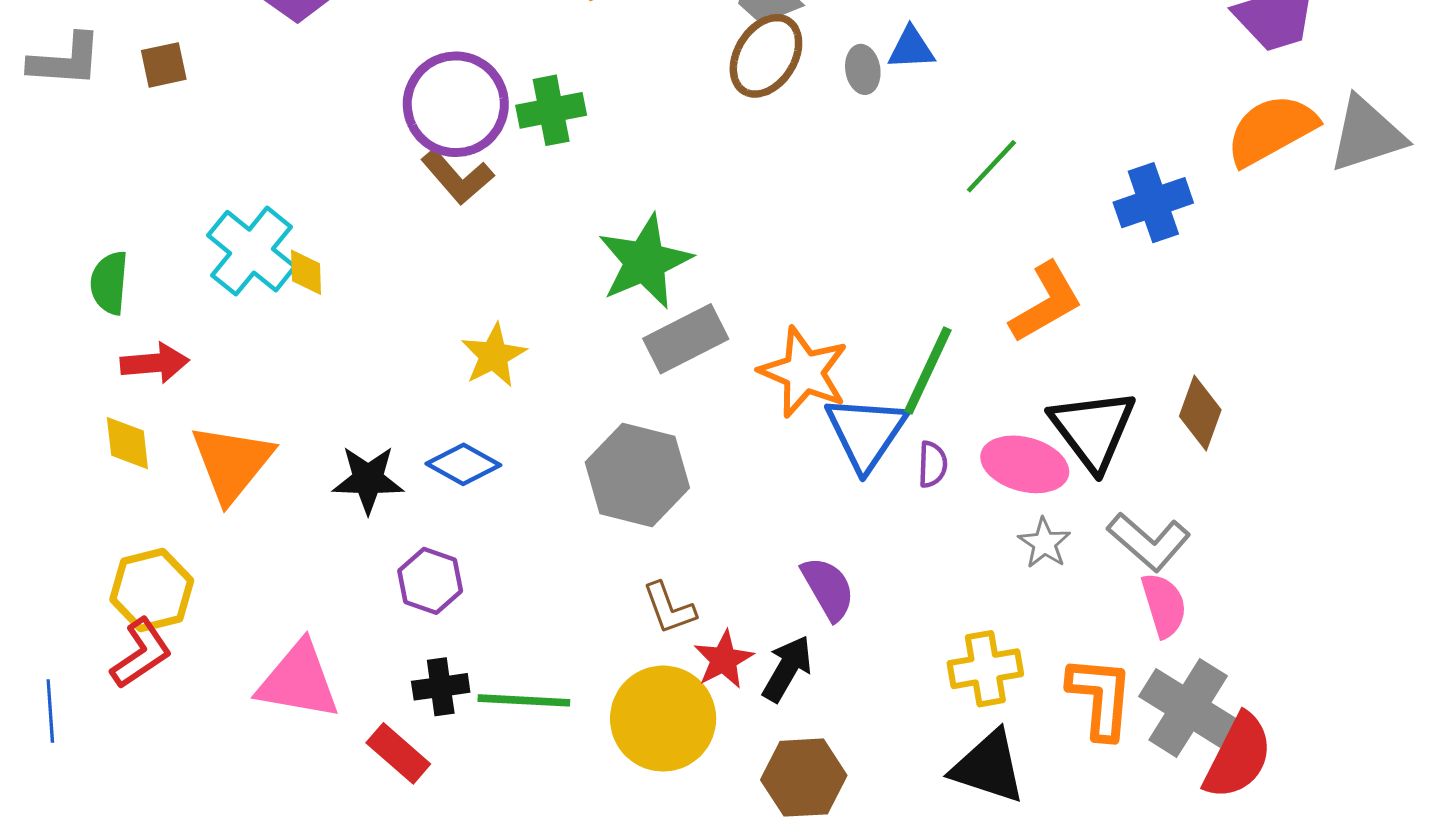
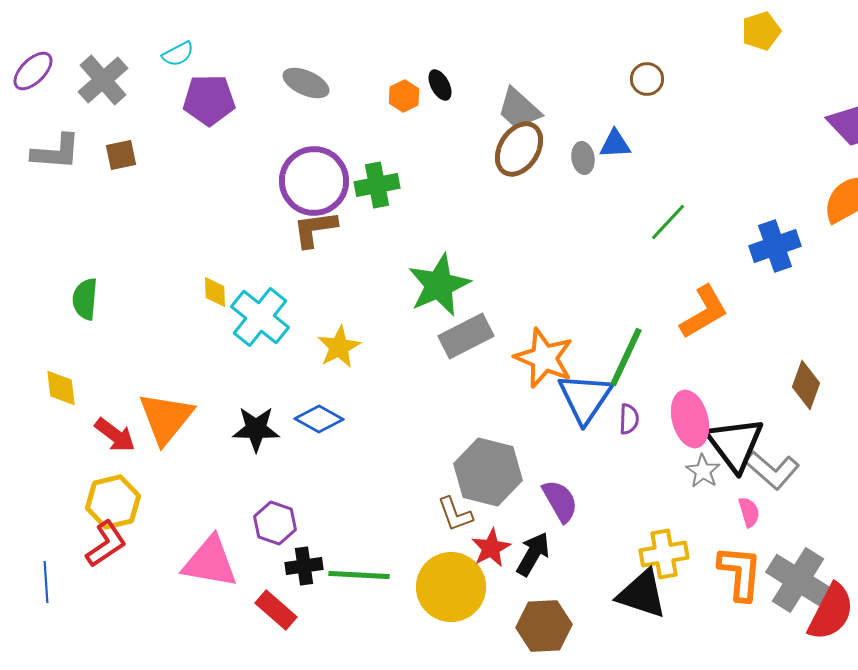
brown L-shape: (457, 177) -> (315, 229), turned 123
cyan cross: (252, 251) -> (260, 317), moved
red arrow: (155, 363) -> (115, 435), moved, turned 42
black triangle: (1093, 430) -> (735, 444), moved
yellow diamond: (127, 443) -> (61, 388), moved
pink ellipse: (1025, 464) -> (690, 419), turned 60
gray hexagon: (637, 475) -> (488, 472), moved
purple hexagon: (430, 581) -> (275, 523), moved
pink semicircle: (1164, 605) -> (749, 512), moved, size x0.7
black triangle: (988, 767) -> (642, 594), moved

